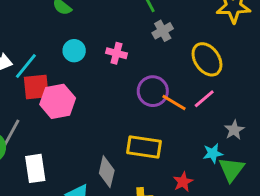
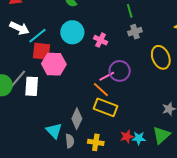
cyan circle: (74, 51) -> (72, 32), size x1.5
pink line: (204, 99) -> (107, 76), moved
orange line: (174, 103) -> (101, 90), moved
cyan star: (213, 153) -> (139, 138), moved
white rectangle: (35, 168) -> (32, 86), moved

